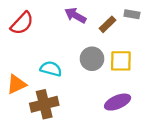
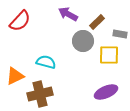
gray rectangle: (132, 14) -> (120, 34), moved
gray circle: (92, 59) -> (83, 41), moved

